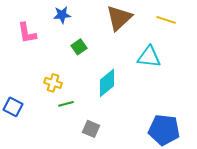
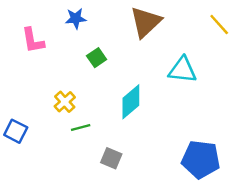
yellow line: (166, 20) -> (219, 25), moved, turned 30
yellow cross: (53, 83) -> (65, 102), turned 30

